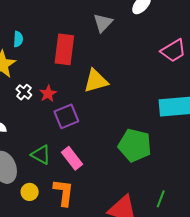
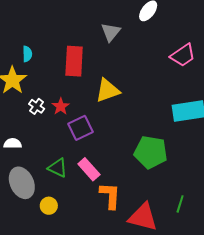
orange L-shape: (64, 192) -> (110, 196), moved

